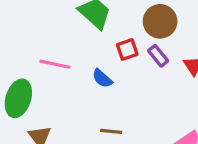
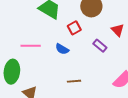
purple rectangle: (158, 56) -> (100, 46), moved

